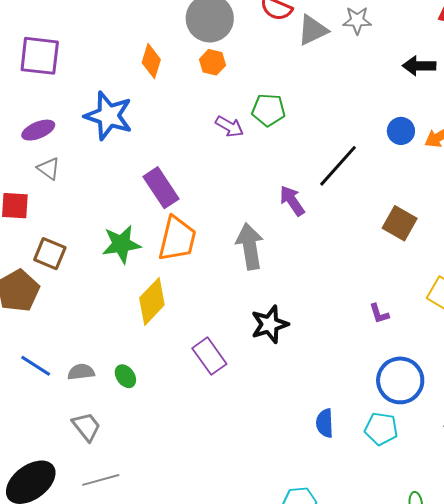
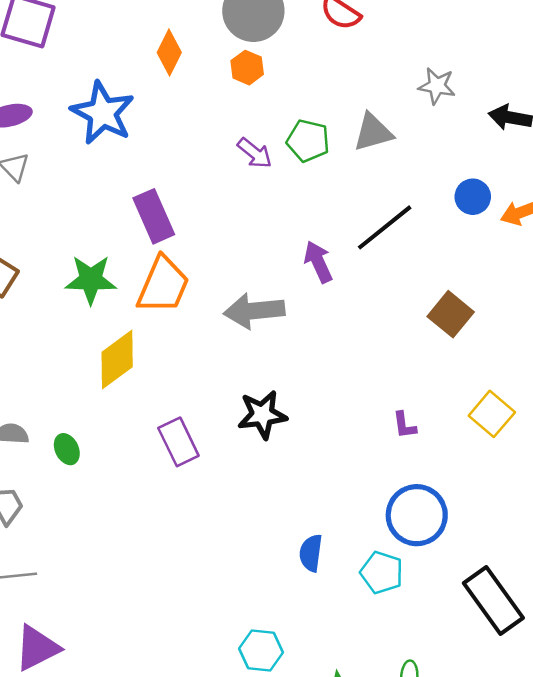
gray star: (357, 20) -> (437, 86), moved
gray triangle: (313, 30) -> (373, 132), moved
gray arrow: (250, 246) -> (254, 311), turned -96

